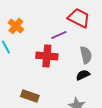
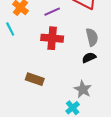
purple line: (59, 35) -> (52, 12), moved

